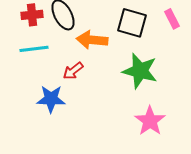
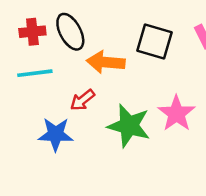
green star: (140, 71) -> (129, 126), moved
pink star: (150, 121) -> (176, 113), moved

